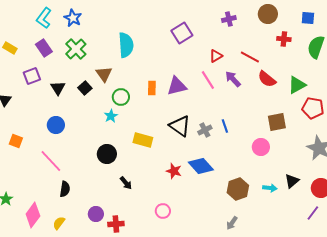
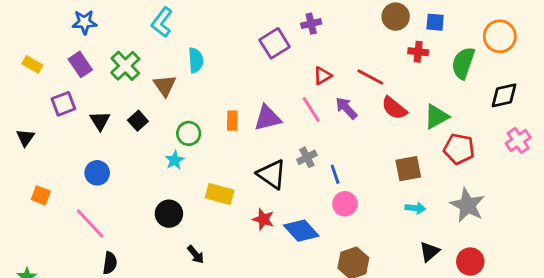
cyan L-shape: (44, 18) -> (162, 22), moved
blue star: (73, 18) -> (84, 22), moved, turned -30
blue square: (308, 18) -> (435, 22), moved
purple cross: (229, 19) -> (311, 24), moved
cyan semicircle: (126, 45) -> (196, 60), size x0.7
brown triangle: (104, 74) -> (165, 86), moved
gray cross: (205, 130) -> (307, 157), moved
pink circle: (261, 147) -> (345, 204), moved
red star: (174, 171) -> (263, 219), moved
cyan arrow: (270, 188) -> (415, 208), moved

